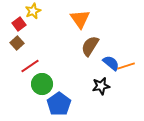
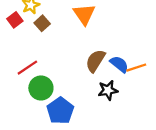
brown square: (17, 43) -> (42, 23), moved
brown semicircle: (90, 46) -> (95, 61), moved

